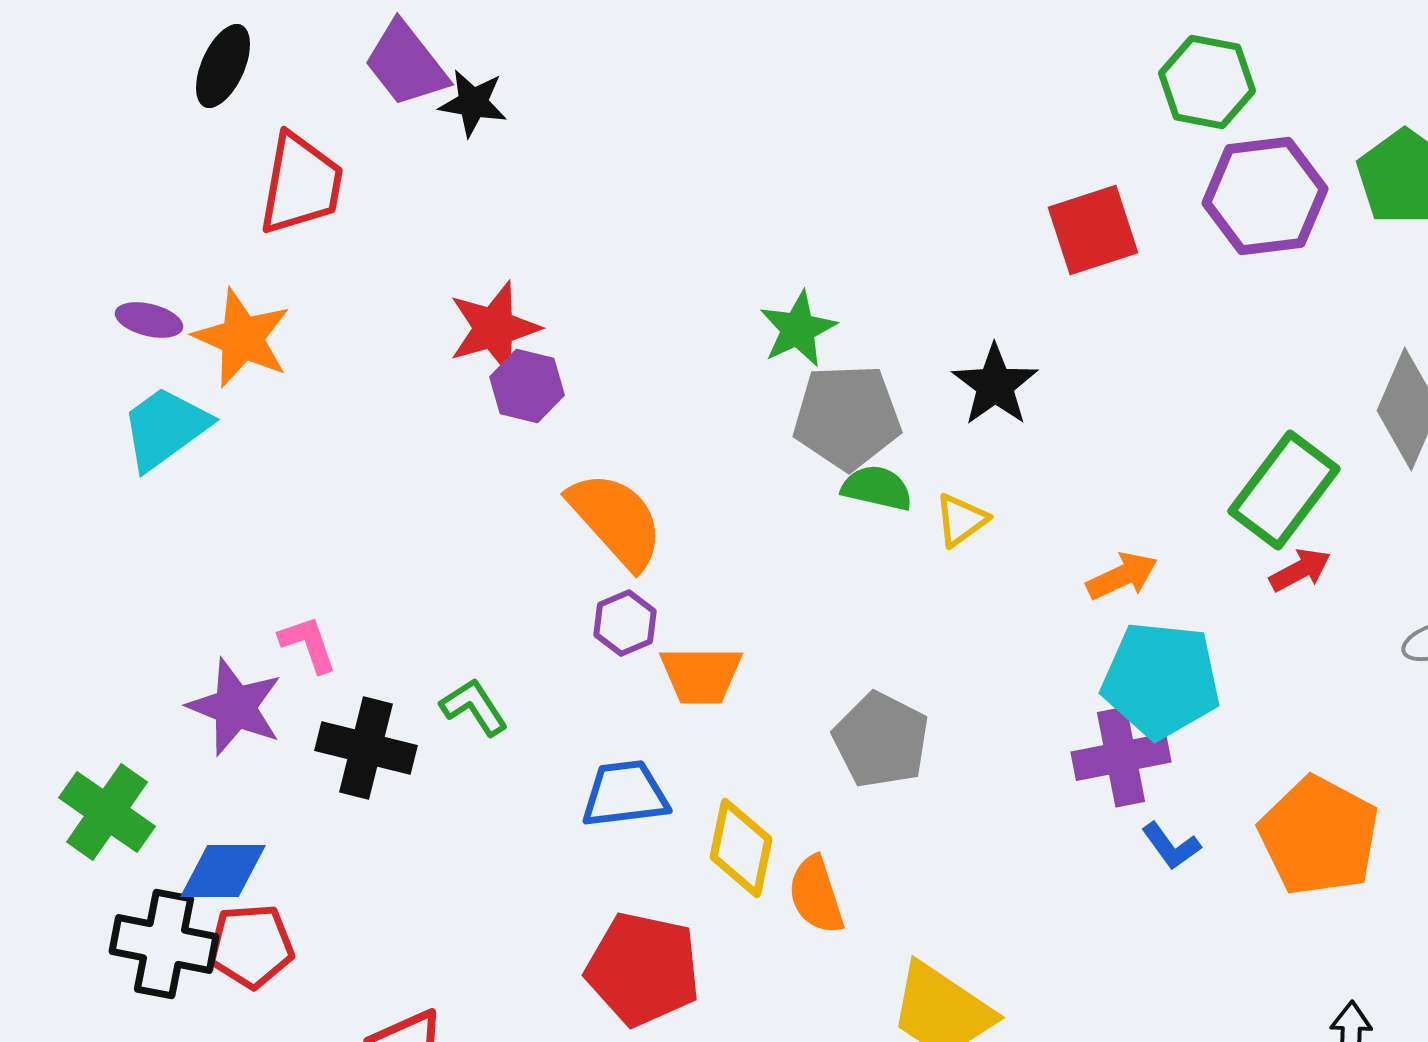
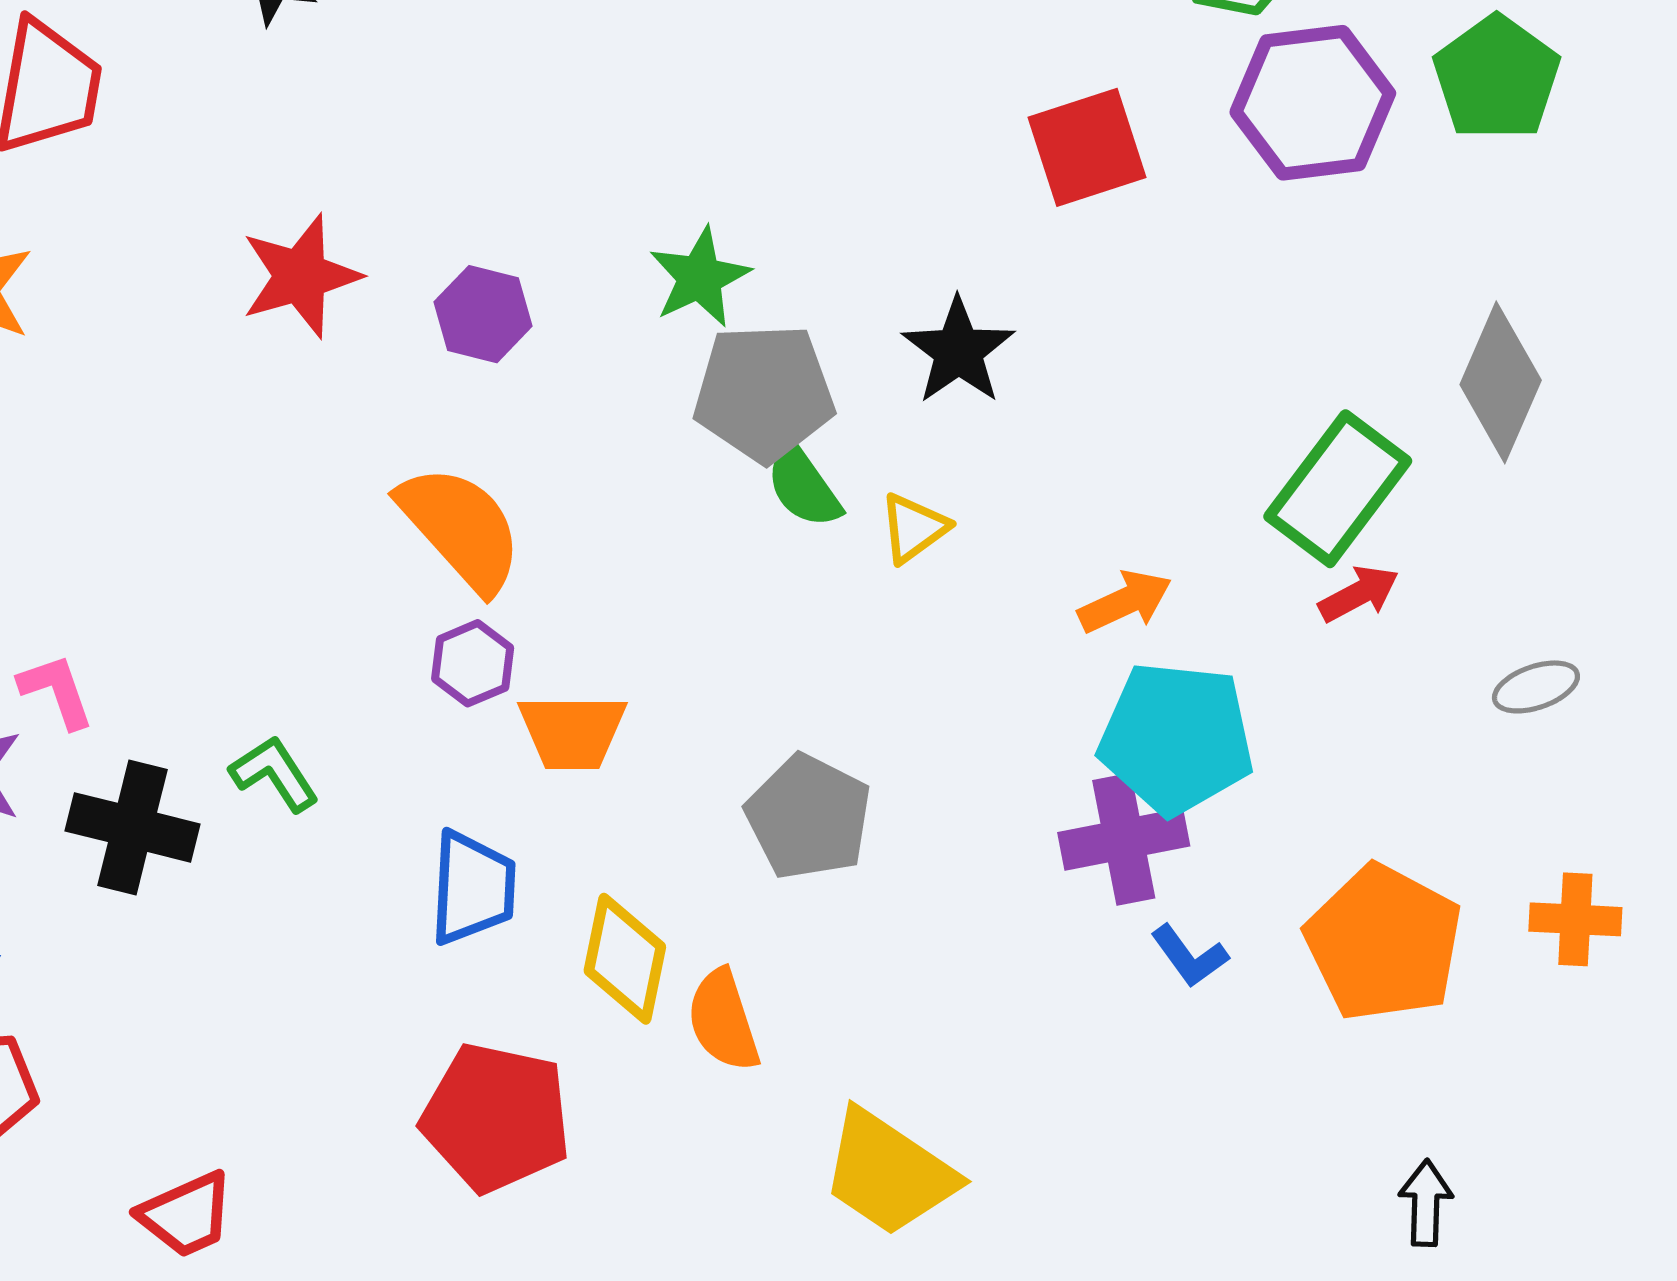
purple hexagon: (527, 386) -> (483, 314), moved
green semicircle: (877, 488) -> (803, 486), turned -138
blue trapezoid: (625, 794) -> (473, 888), turned 100

